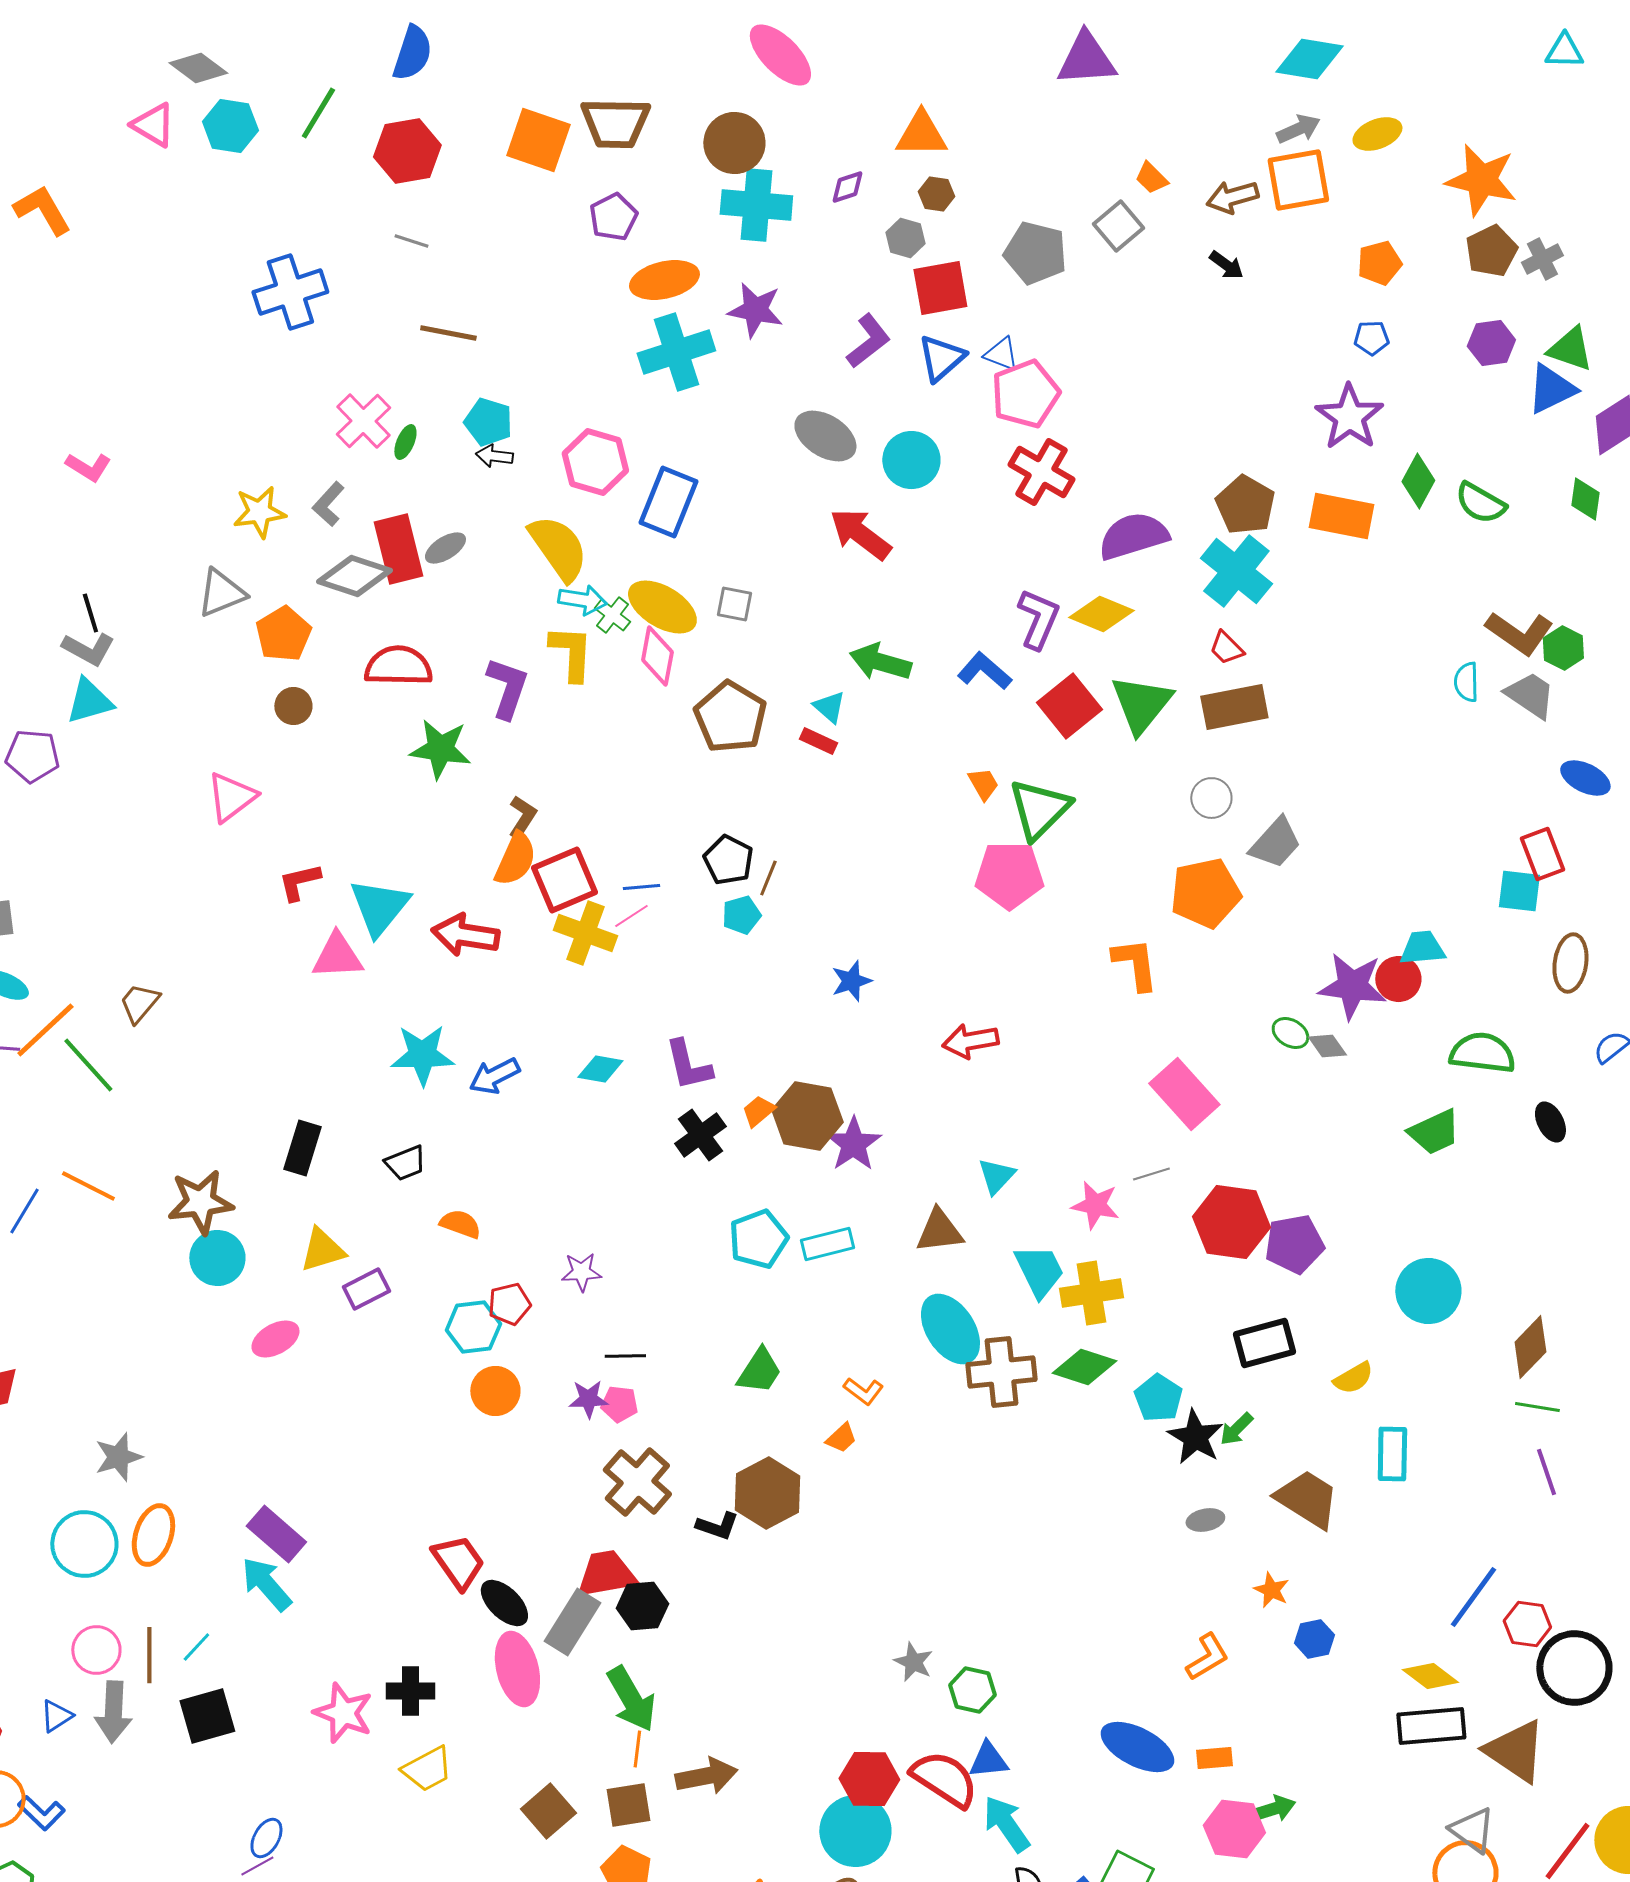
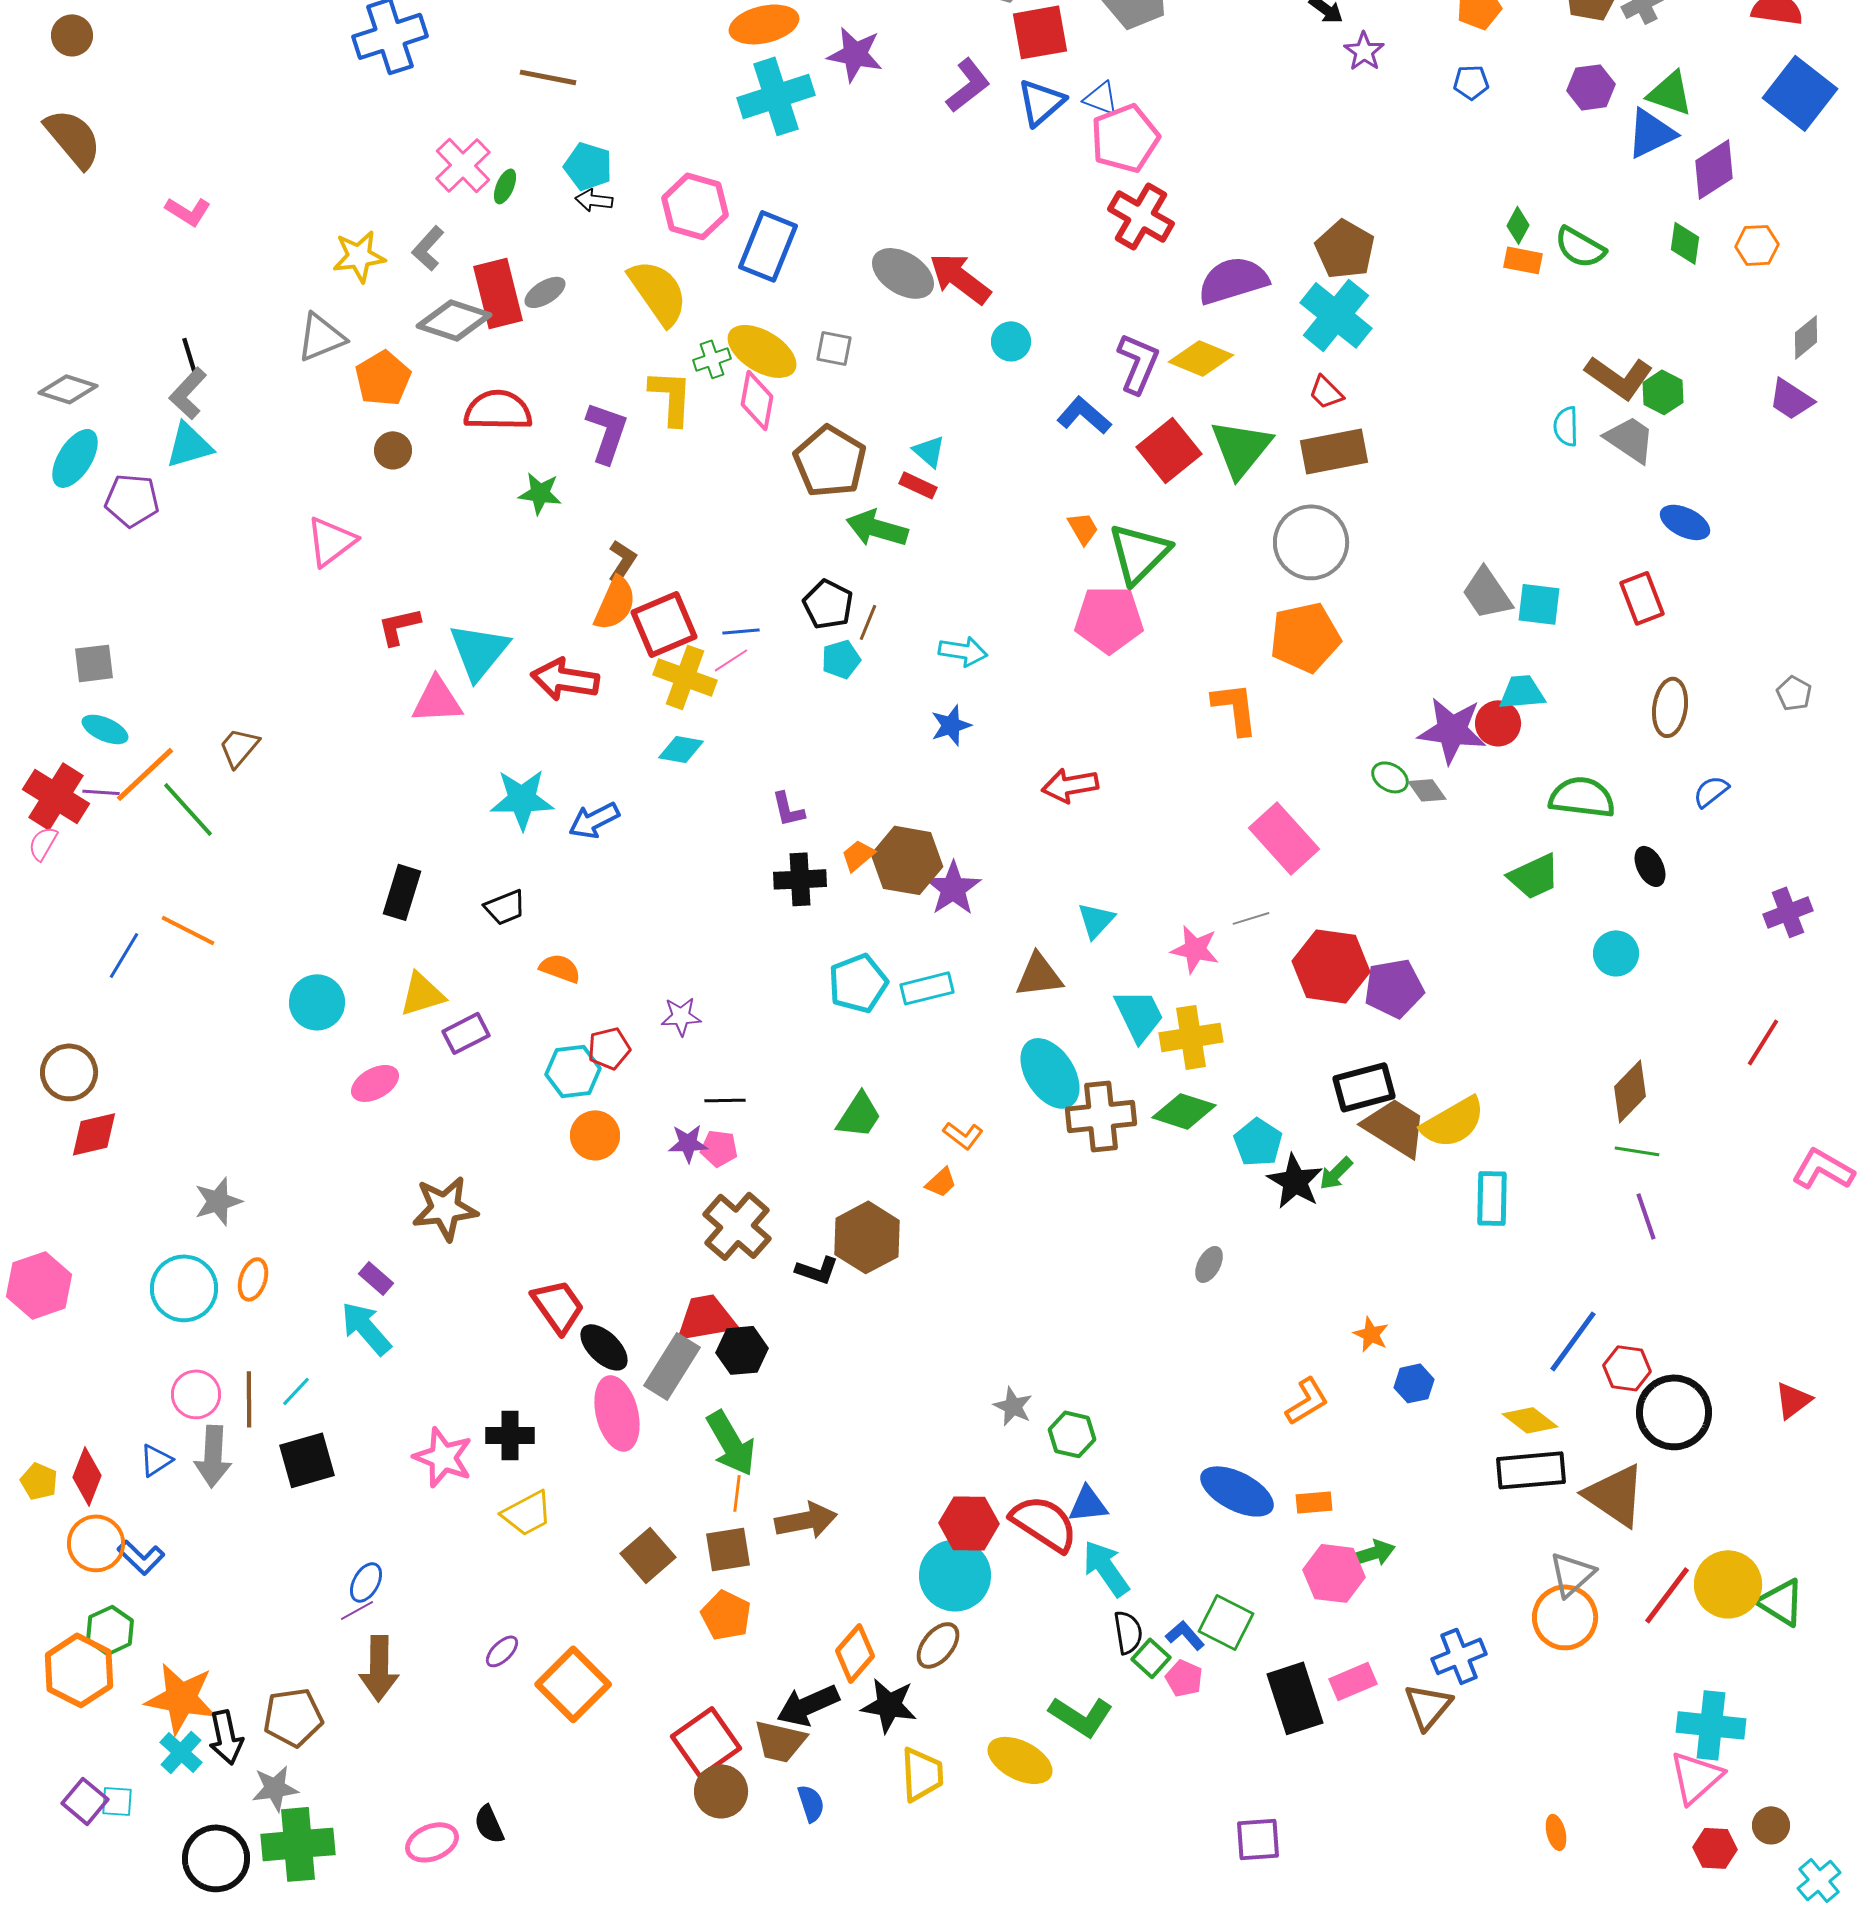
purple star: (1349, 417) -> (1364, 51), moved, size x0.6
gray ellipse: (825, 436) -> (903, 273), moved
cyan circle: (911, 460) -> (1011, 341), moved, size x0.7
green diamond: (1418, 481) -> (1518, 225), size x0.7
orange rectangle: (1341, 516) -> (1523, 260), moved, size x0.6
cyan arrow: (582, 600) -> (963, 651), moved
green cross: (612, 615) -> (712, 359), turned 33
gray L-shape: (88, 649) -> (188, 393), turned 104
green arrow: (880, 662) -> (877, 528), moved
green star: (440, 749) -> (540, 493), size x0.7
gray circle: (1211, 798) -> (1311, 542), size x1.8
gray trapezoid: (1275, 843) -> (1487, 593), moved, turned 104
cyan square: (1519, 891) -> (1539, 604), moved
purple L-shape: (688, 1065) -> (788, 809), size x0.7
cyan diamond: (600, 1069) -> (681, 749), moved
black cross: (700, 1135) -> (800, 879), turned 33
brown star: (200, 1202) -> (445, 1208), moved
cyan circle: (1428, 1291) -> (1616, 953), moved, size x0.7
yellow semicircle: (1353, 1378) -> (1453, 1122), size x1.6
brown trapezoid: (1307, 1499) -> (1395, 1127), moved
gray ellipse: (1205, 1520) -> (1209, 1264), moved, turned -51
purple rectangle: (276, 1534) -> (376, 1278), size x0.6
orange ellipse: (153, 1535) -> (253, 1279), size x0.7
gray triangle: (1472, 1830) -> (1572, 1574), turned 42

